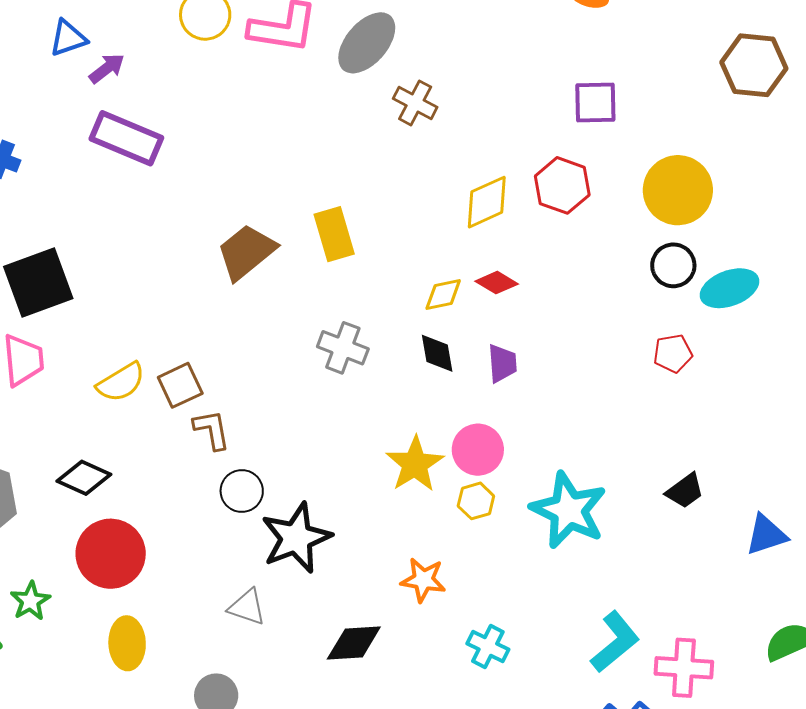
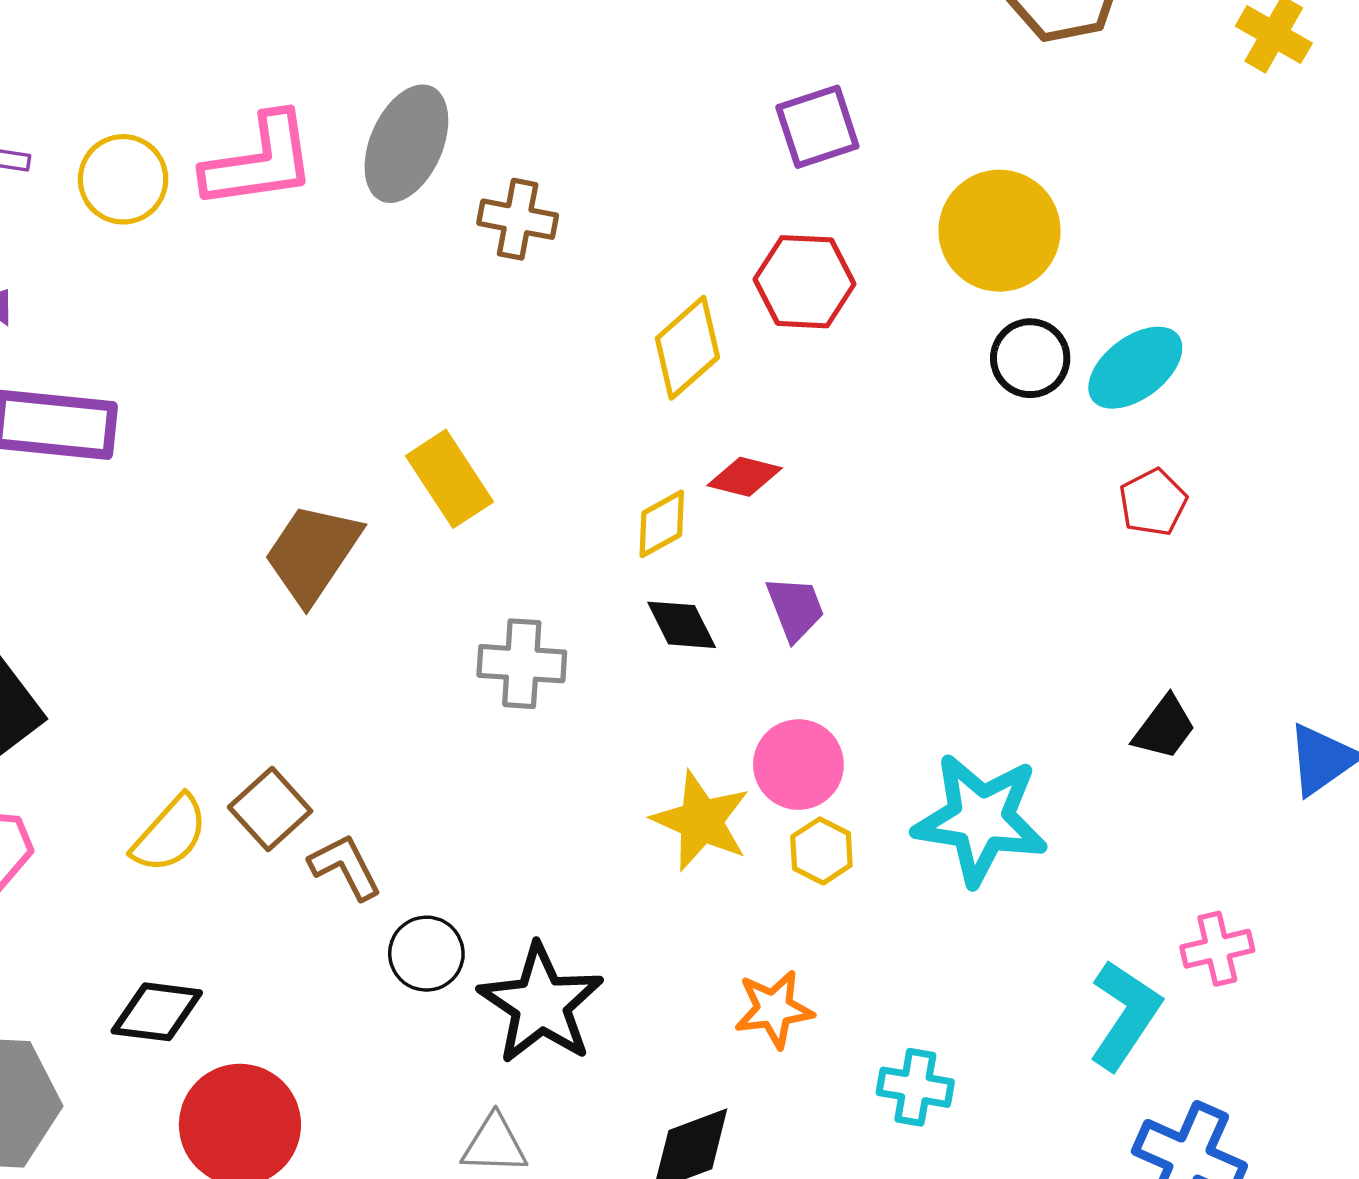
red pentagon: (673, 353) -> (1153, 502), moved
pink cross: (684, 668) -> (1217, 949), moved, size x0.7

